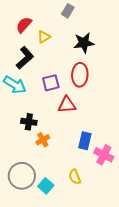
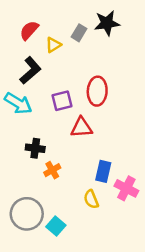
gray rectangle: (68, 11) -> (79, 33), moved
black star: (84, 43) -> (107, 23), moved
yellow semicircle: (75, 177) -> (91, 199), moved

